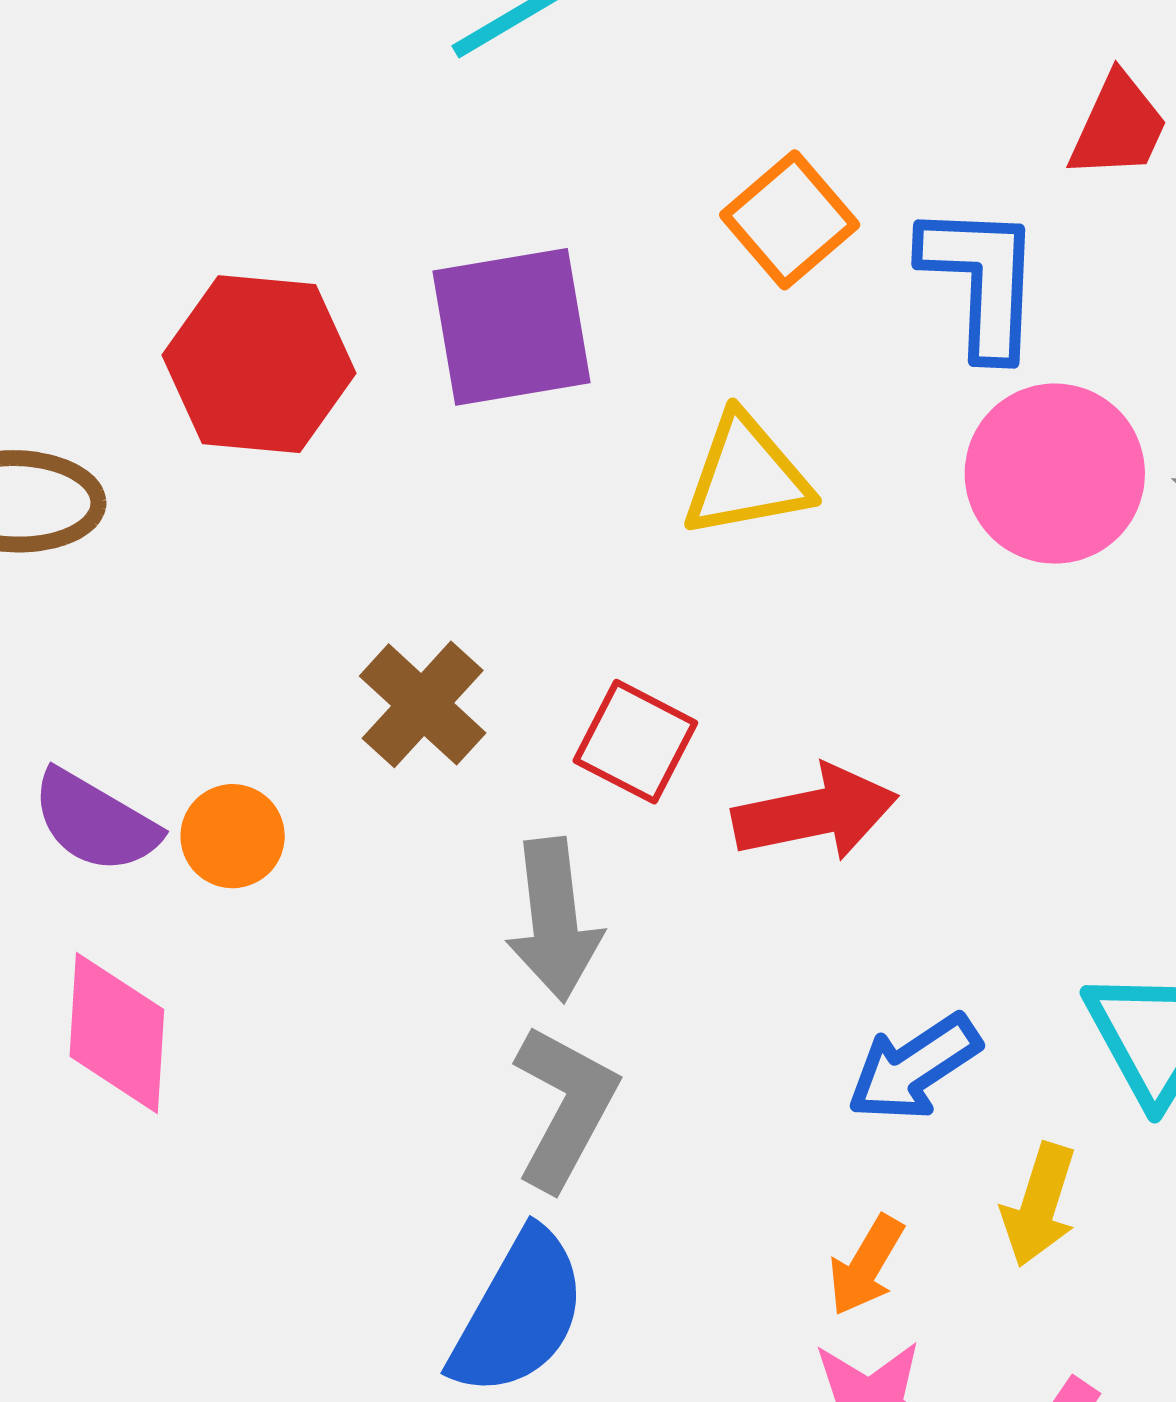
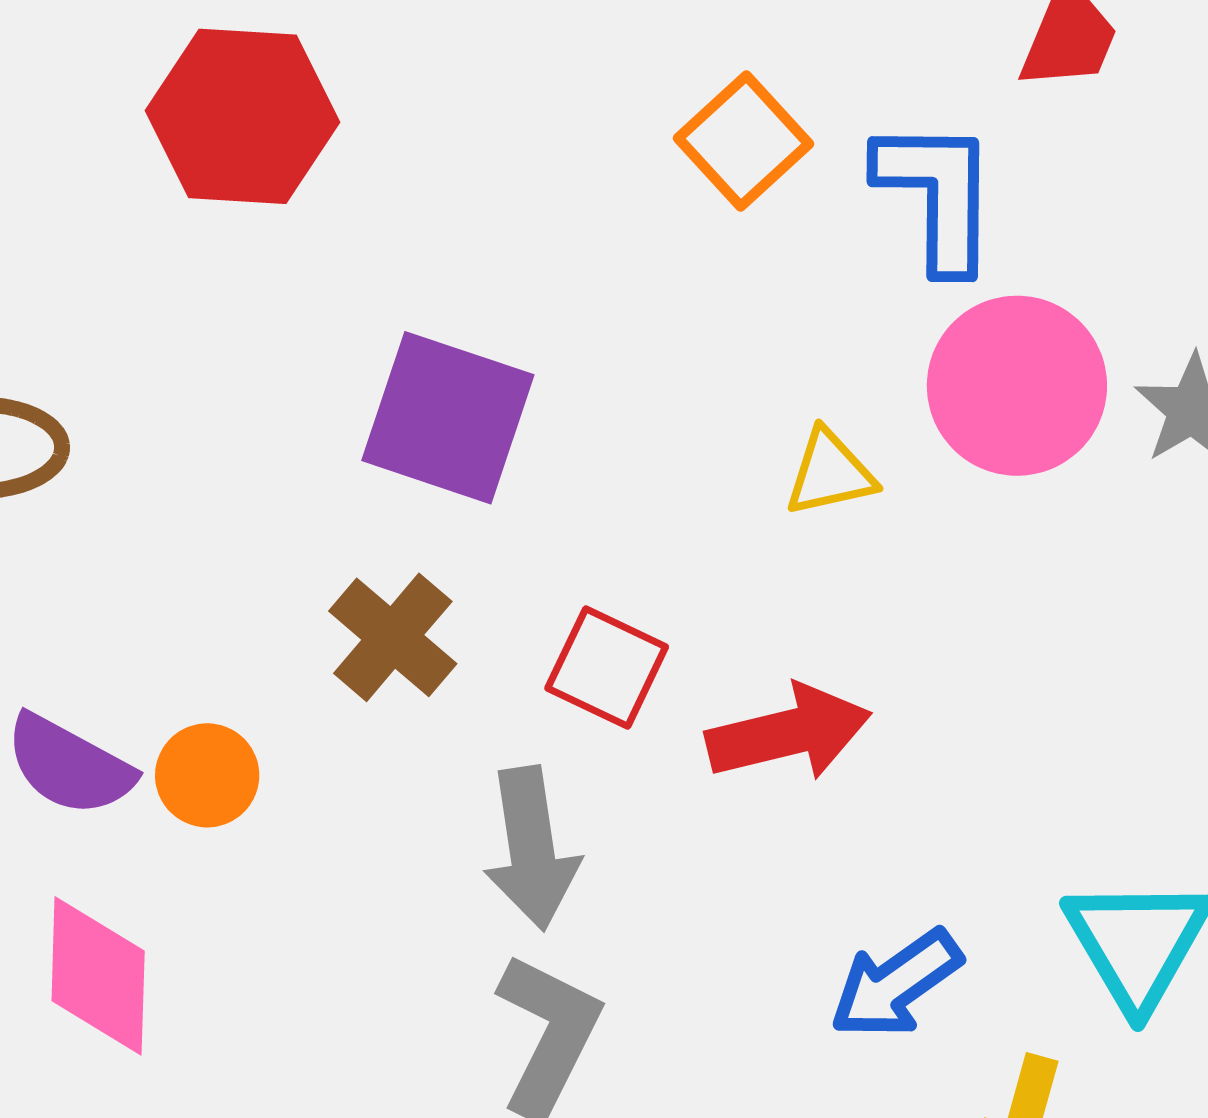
purple square: (511, 327) -> (448, 418), moved, turned 30
red hexagon: (259, 364) -> (242, 116), moved
yellow triangle: (746, 476) -> (830, 473), moved, size x0.7

